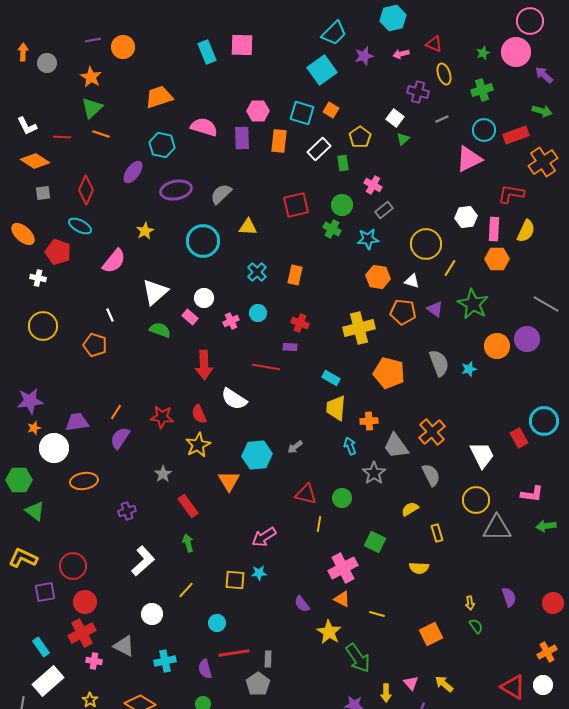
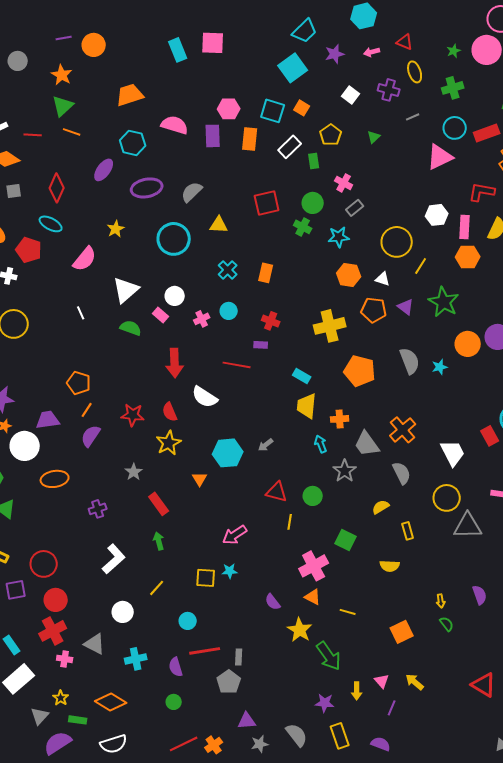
white square: (395, 118) -> (351, 95), moved
orange pentagon: (95, 345) -> (79, 383), moved
orange triangle: (229, 481) -> (200, 479), size x0.7

